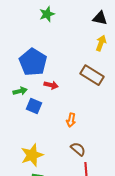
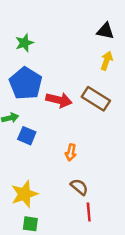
green star: (47, 14) -> (24, 43), moved
red arrow: (51, 85) -> (59, 100), moved, size x1.5

